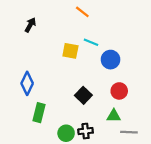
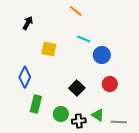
yellow square: (70, 51) -> (49, 49), moved
green triangle: (114, 116) -> (98, 115), moved, turned 32
green circle: (66, 133) -> (61, 114), moved

